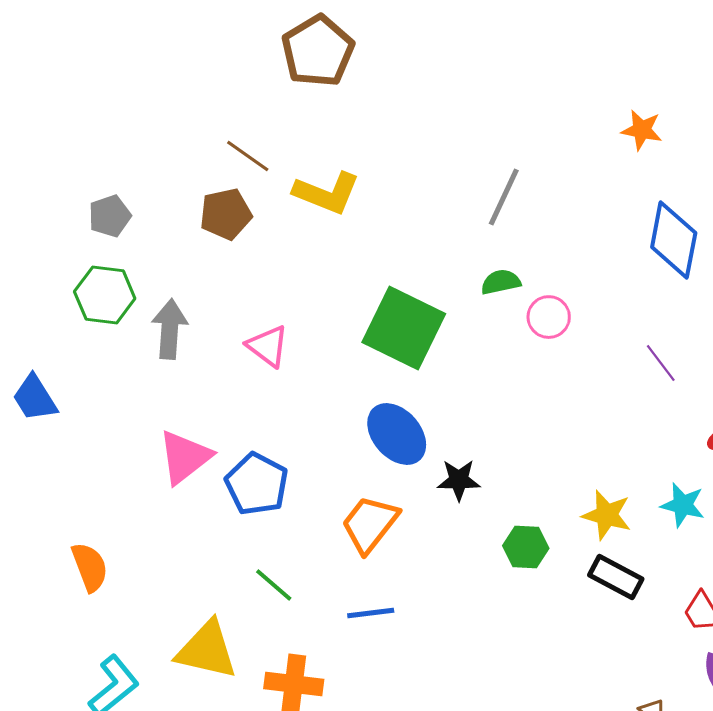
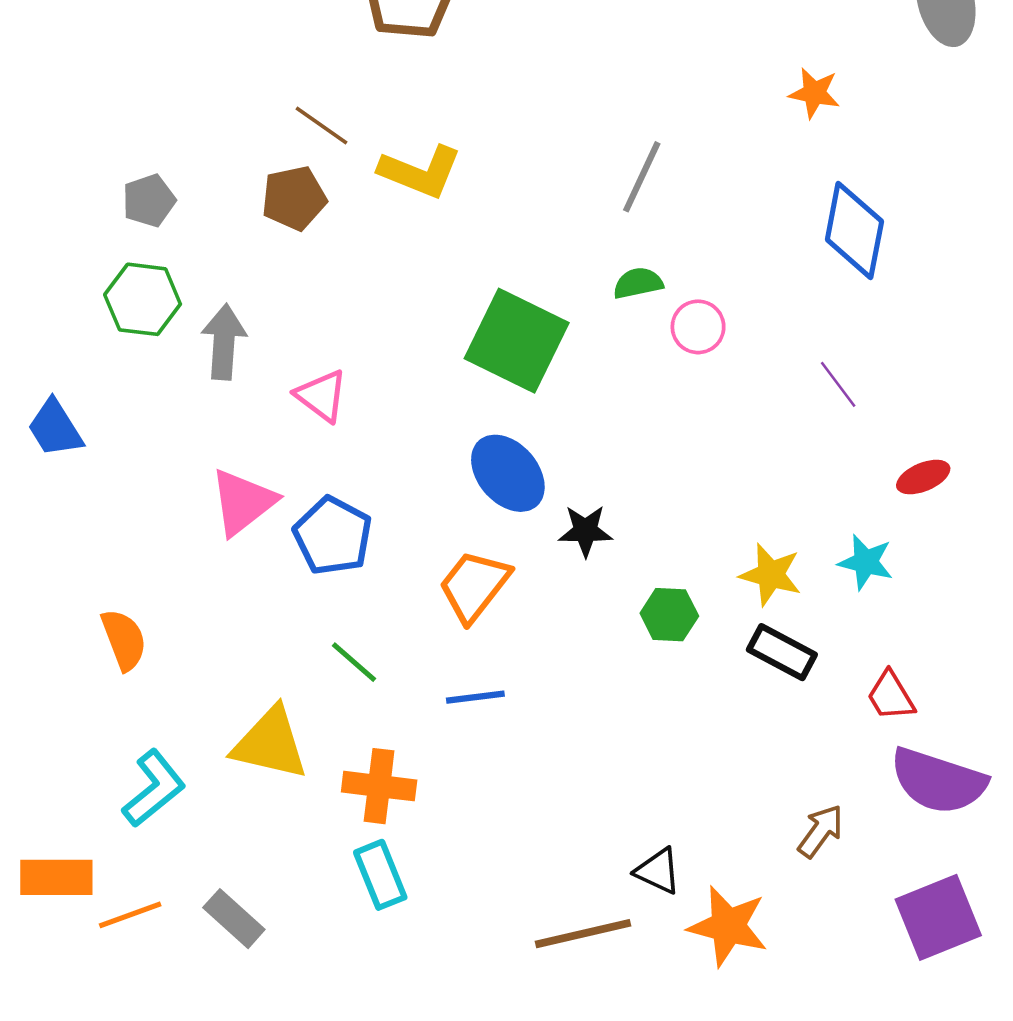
pink triangle: (268, 346) -> (322, 396), moved

